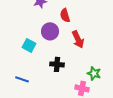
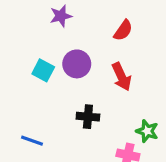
red semicircle: (65, 15) -> (123, 30), moved, turned -128
cyan square: (29, 45) -> (43, 70), moved

